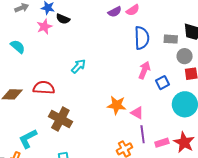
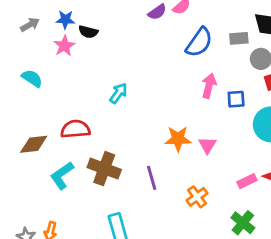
blue semicircle: (142, 38) -> (199, 42), turned 45
blue square: (162, 83) -> (236, 99), turned 32
pink triangle: (137, 113) -> (207, 145), turned 40
purple line: (143, 134) -> (152, 178), moved
cyan L-shape: (28, 139) -> (62, 175), moved

